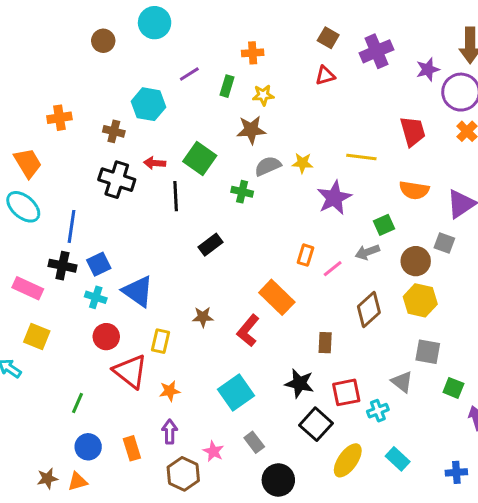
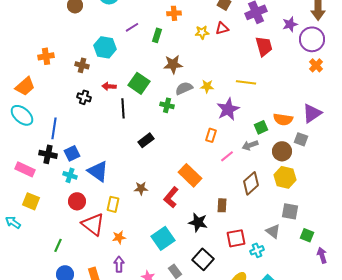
yellow star: (263, 95) -> (202, 32), moved
red trapezoid: (413, 131) -> (264, 46), moved
orange trapezoid: (28, 163) -> (25, 86), turned 80
black cross: (117, 180) -> (84, 97), size x0.6
orange semicircle: (414, 190) -> (283, 119), moved
orange rectangle: (305, 255) -> (211, 135), moved
black star: (299, 383) -> (198, 222), moved
black square: (316, 424) -> (203, 259), moved

